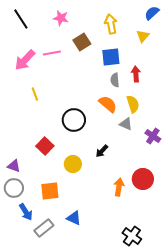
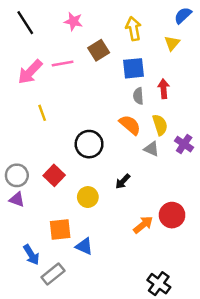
purple cross: (153, 136) -> (184, 144), moved
orange arrow: (119, 187) -> (143, 225), turned 42
gray circle: (14, 188) -> (17, 175), moved
blue triangle: (74, 218) -> (84, 246), moved

